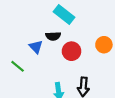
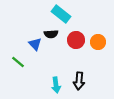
red circle: (72, 51) -> (76, 40), moved

